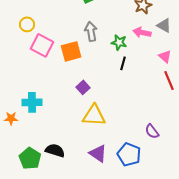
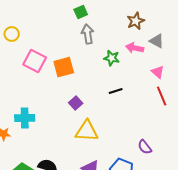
yellow circle: (27, 24) -> (12, 34), moved
gray arrow: (91, 31) -> (88, 34), moved
black line: (123, 63) -> (116, 91), moved, turned 56

